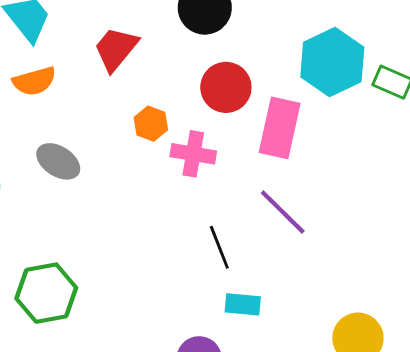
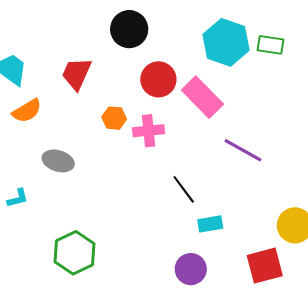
pink rectangle: (280, 128) -> (202, 97), turned -42
purple line: (283, 212) -> (243, 150), moved

